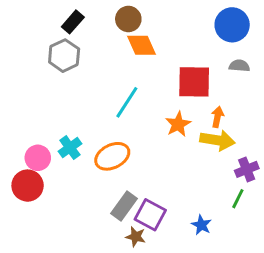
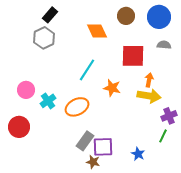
brown circle: (128, 19) -> (126, 16), moved
orange star: (178, 124) -> (112, 88), moved, turned -30
pink circle: (38, 158) -> (26, 90), moved
purple square: (150, 215) -> (103, 147), turned -30

